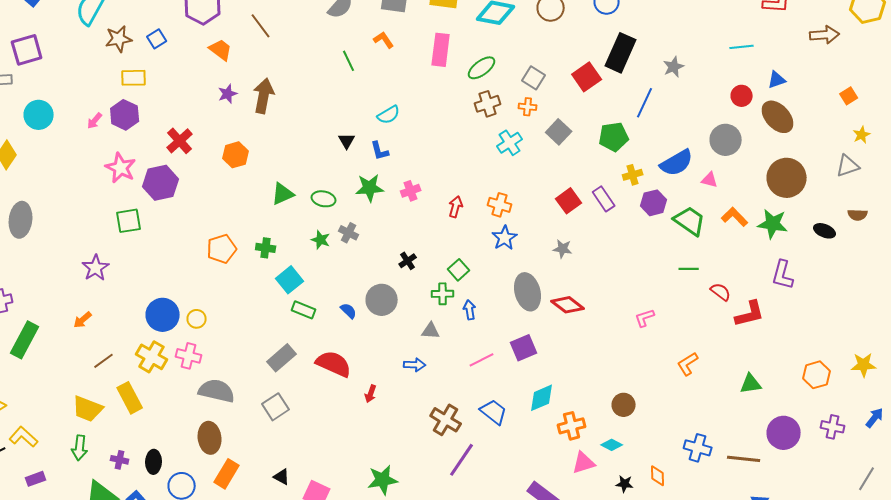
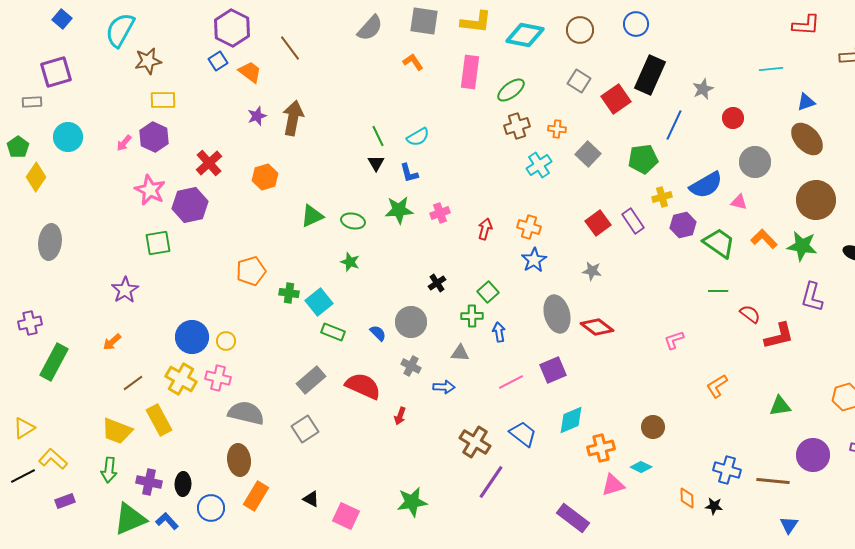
blue square: (157, 39) -> (218, 61), moved
green line: (349, 61) -> (378, 136), moved
gray square: (534, 78) -> (579, 81), moved
red circle: (742, 96) -> (733, 118), moved
gray cross: (349, 233) -> (411, 366), moved
green cross: (266, 248) -> (289, 293), moved
purple cross: (120, 460) -> (149, 482), size x1.4
black star: (625, 484) -> (714, 506), moved

